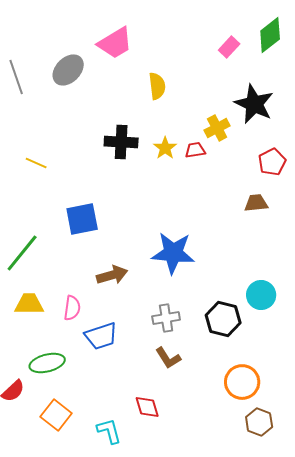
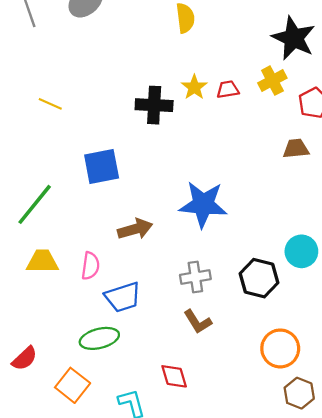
yellow cross: (217, 128) -> (272, 81), moved
black cross: (121, 142) -> (154, 105), moved
green ellipse: (47, 363) -> (99, 338), moved

